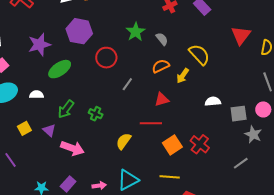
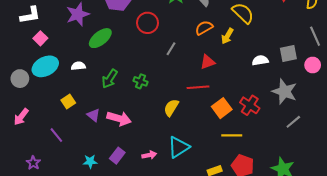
gray square: (239, 114) -> (288, 53), moved
purple triangle: (49, 130) -> (93, 115), moved
gray star: (253, 134) -> (284, 91), moved, size x1.4
yellow line: (170, 177) -> (232, 135), moved

